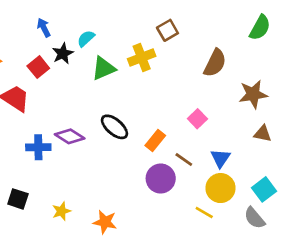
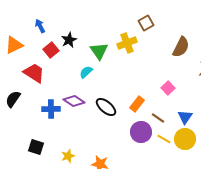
blue arrow: (44, 28) -> (40, 26), moved
cyan semicircle: (86, 39) -> (86, 72), moved
green triangle: (104, 68) -> (99, 51), turned -42
black ellipse: (114, 127) -> (106, 107), moved
yellow line: (204, 213) -> (164, 139), moved

